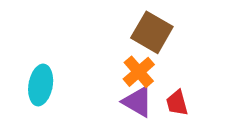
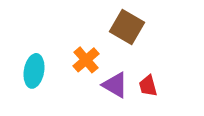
orange cross: (139, 72) -> (86, 60), moved

